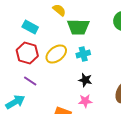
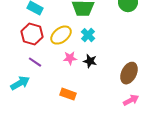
cyan cross: (83, 54) -> (88, 35), turned -32
pink star: (85, 101) -> (70, 58), moved

